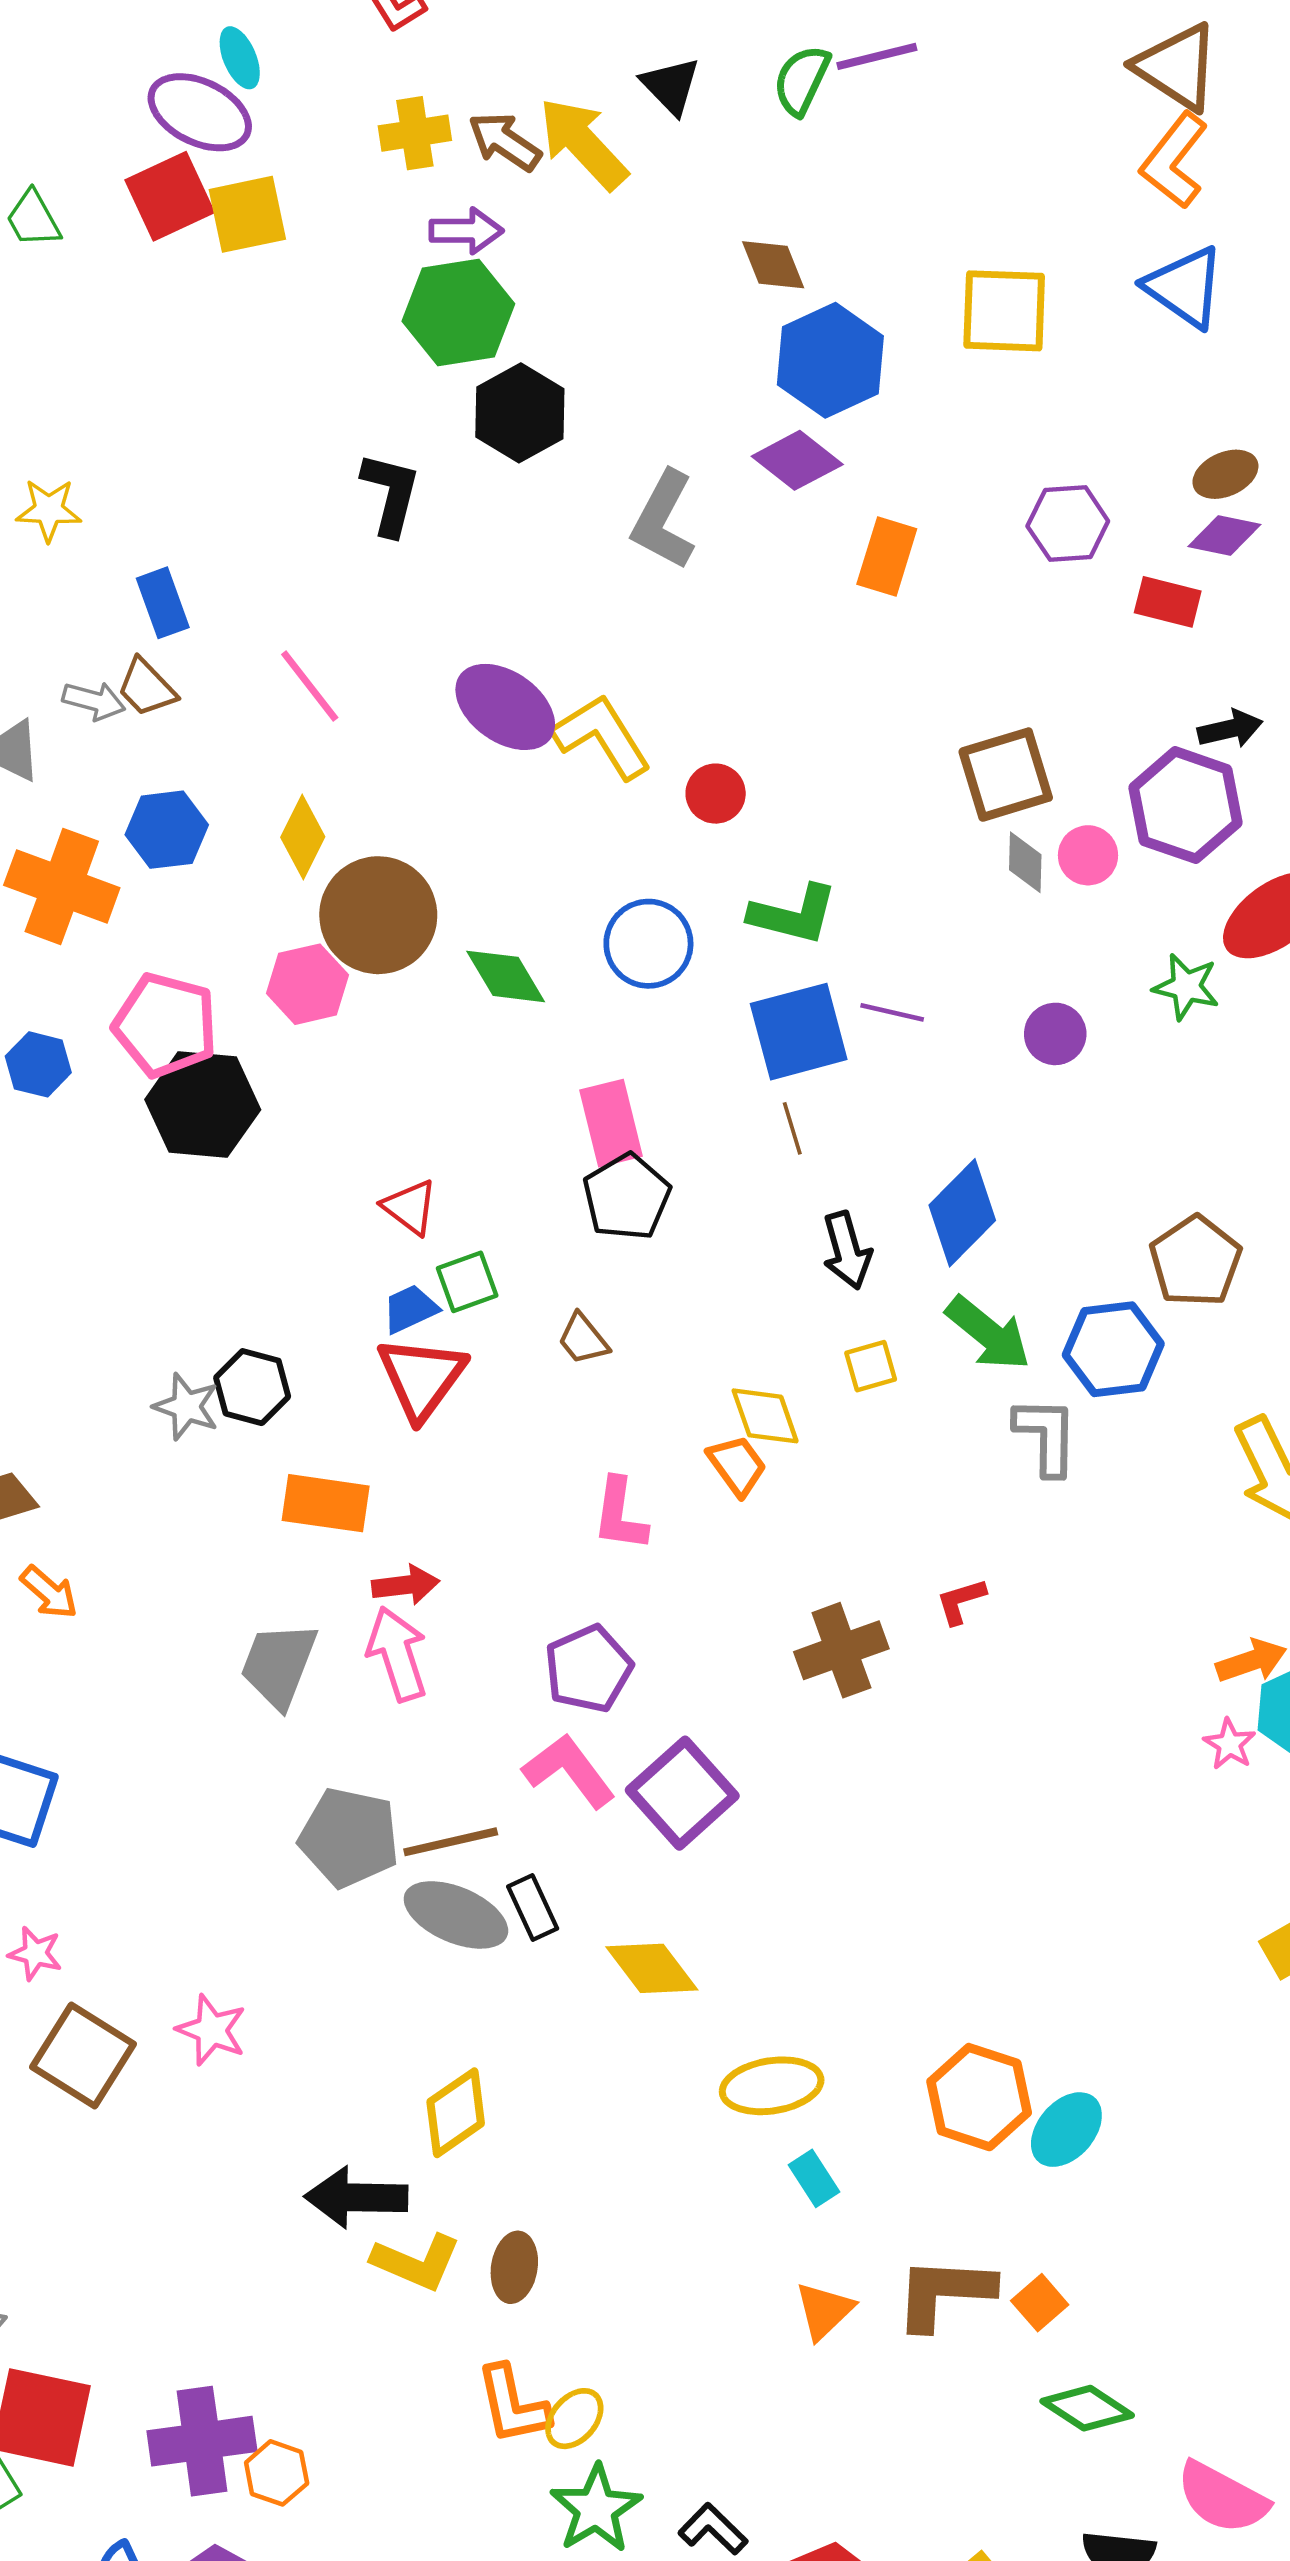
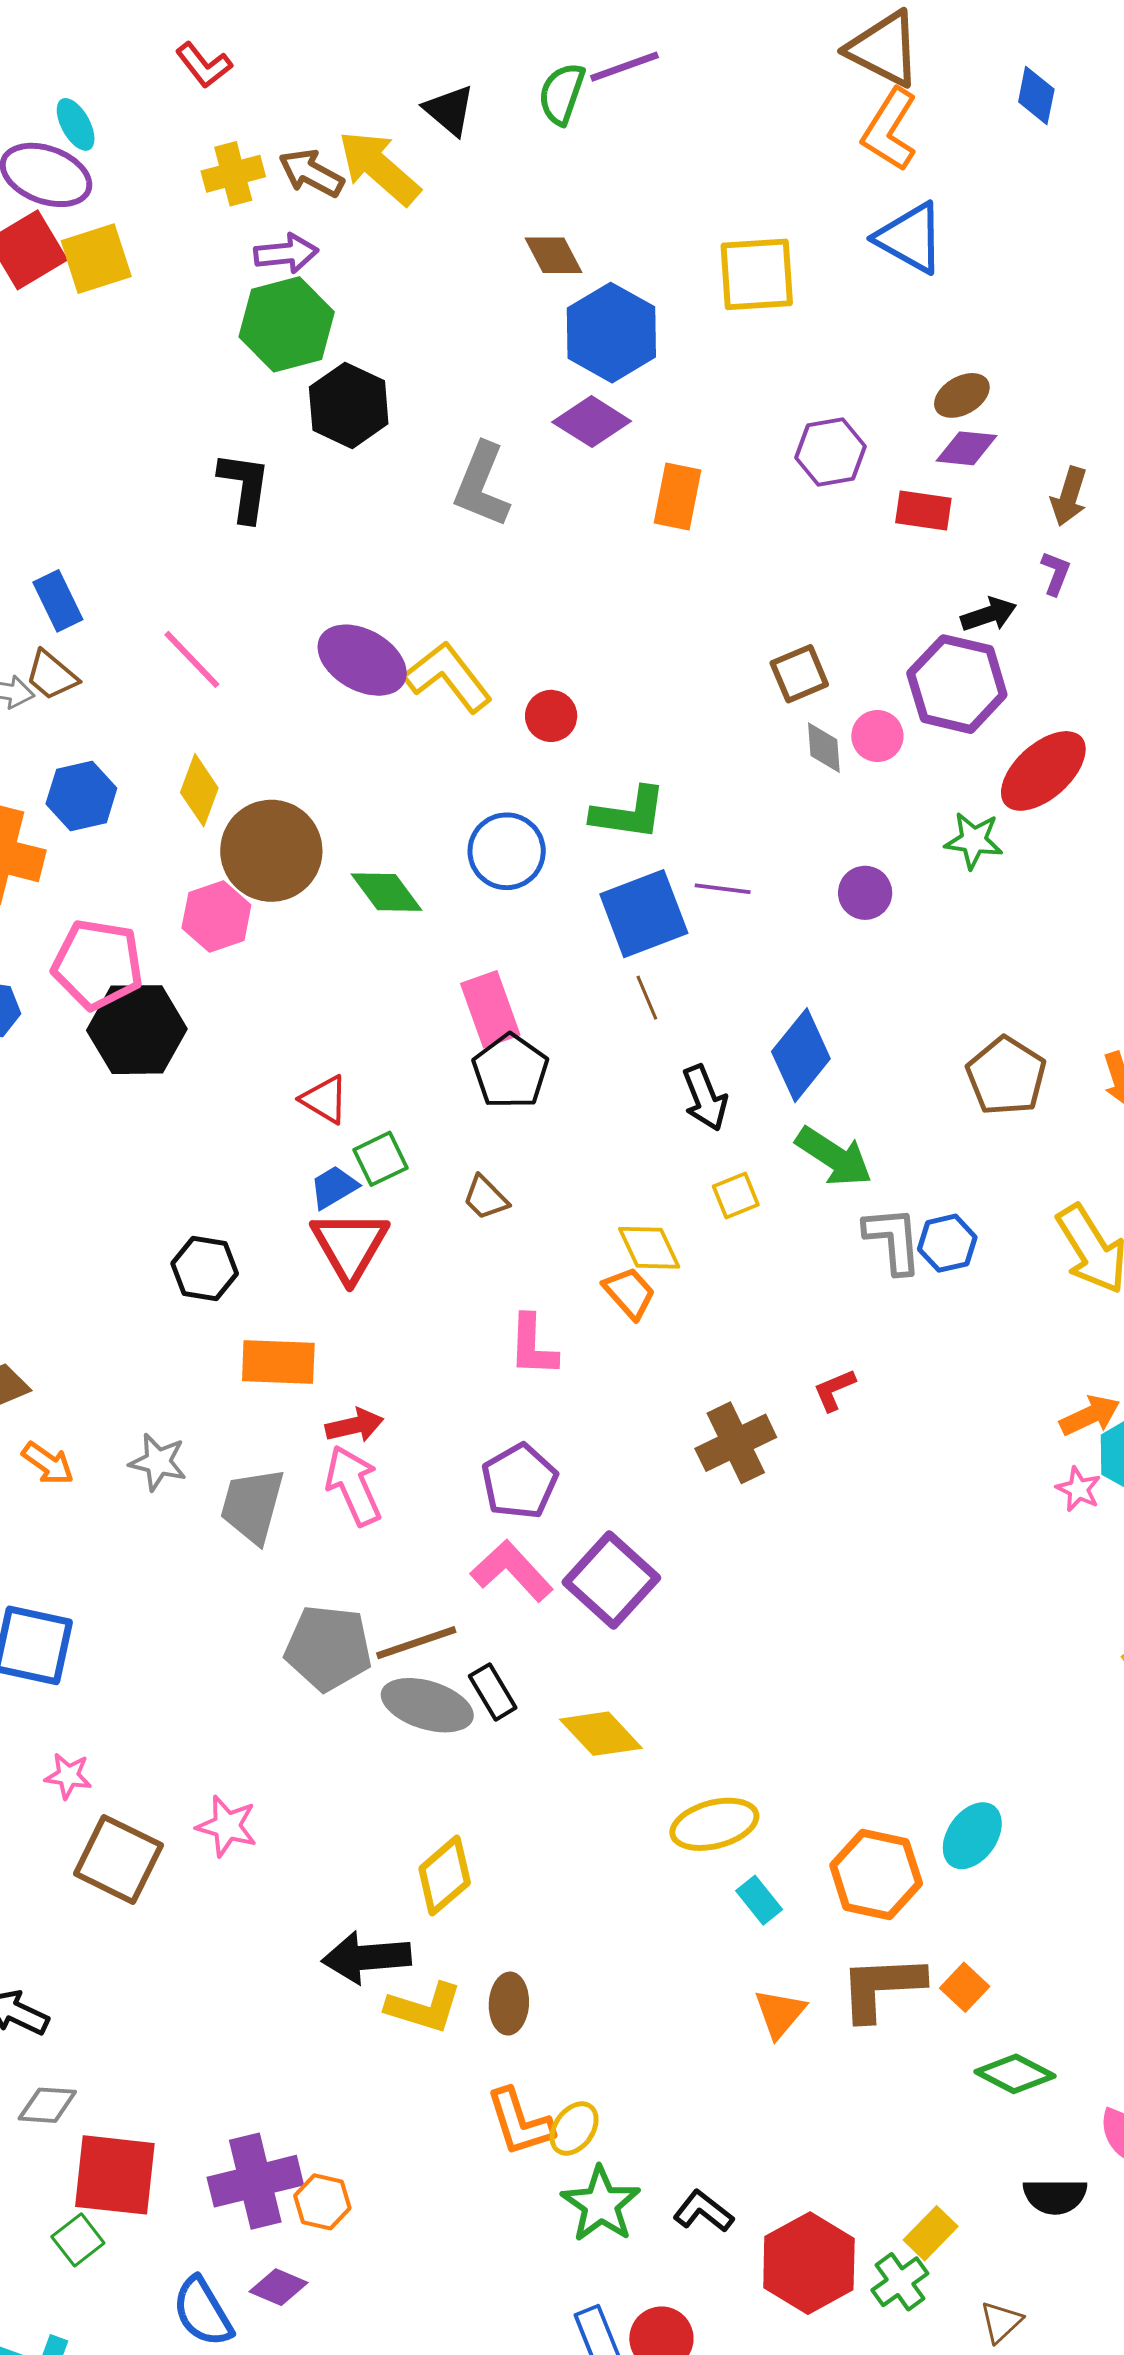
brown square: (1006, 775) -> (799, 674), size x0.7
blue hexagon: (1113, 1349) -> (947, 1243), moved, size x0.7
gray star: (186, 1407) -> (158, 1462), moved
orange hexagon: (979, 2097) -> (876, 1874), moved

